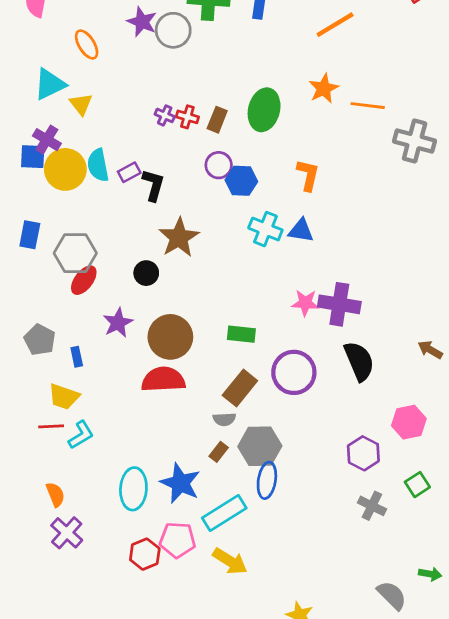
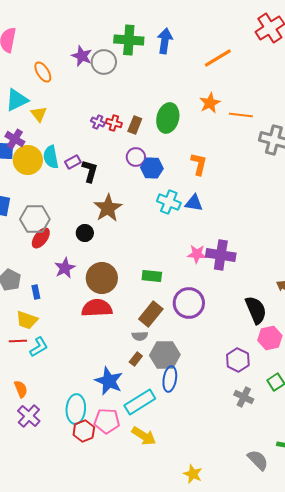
black semicircle: (359, 361) -> (256, 310), moved
cyan ellipse: (133, 489) -> (76, 409), moved

